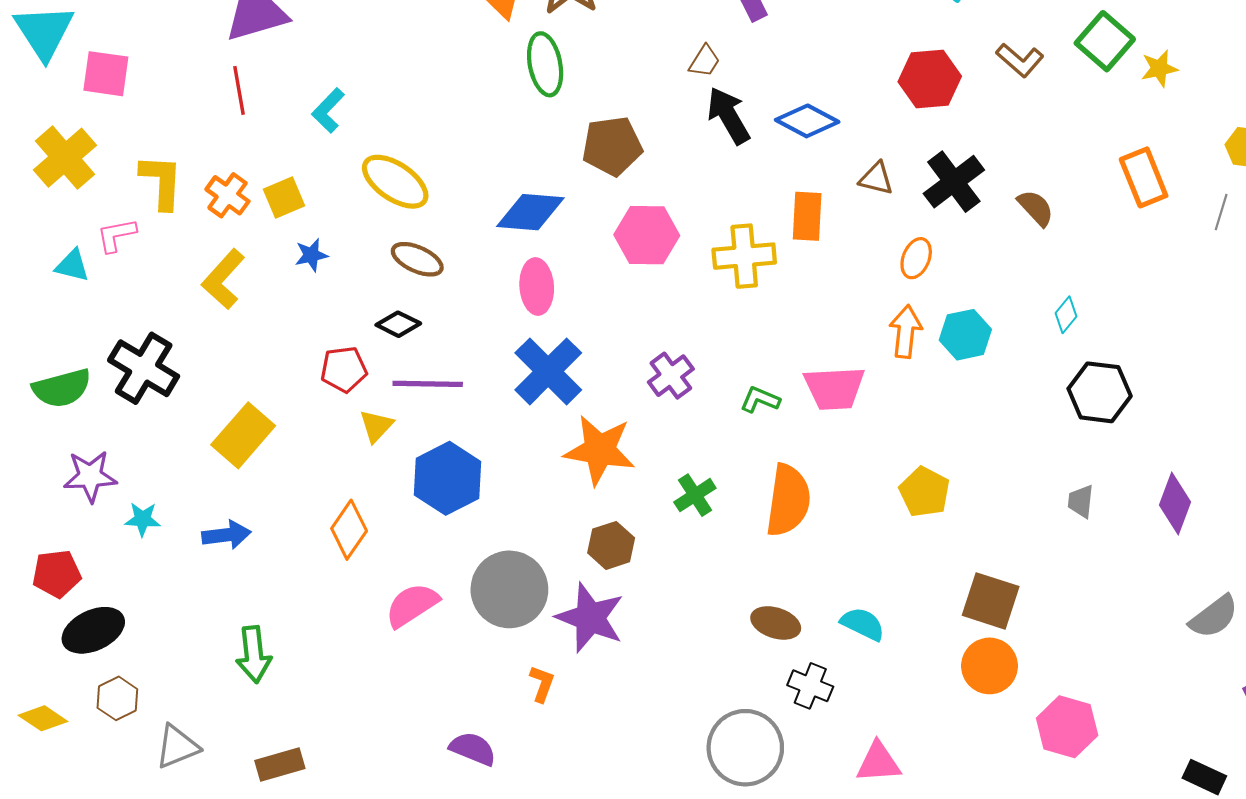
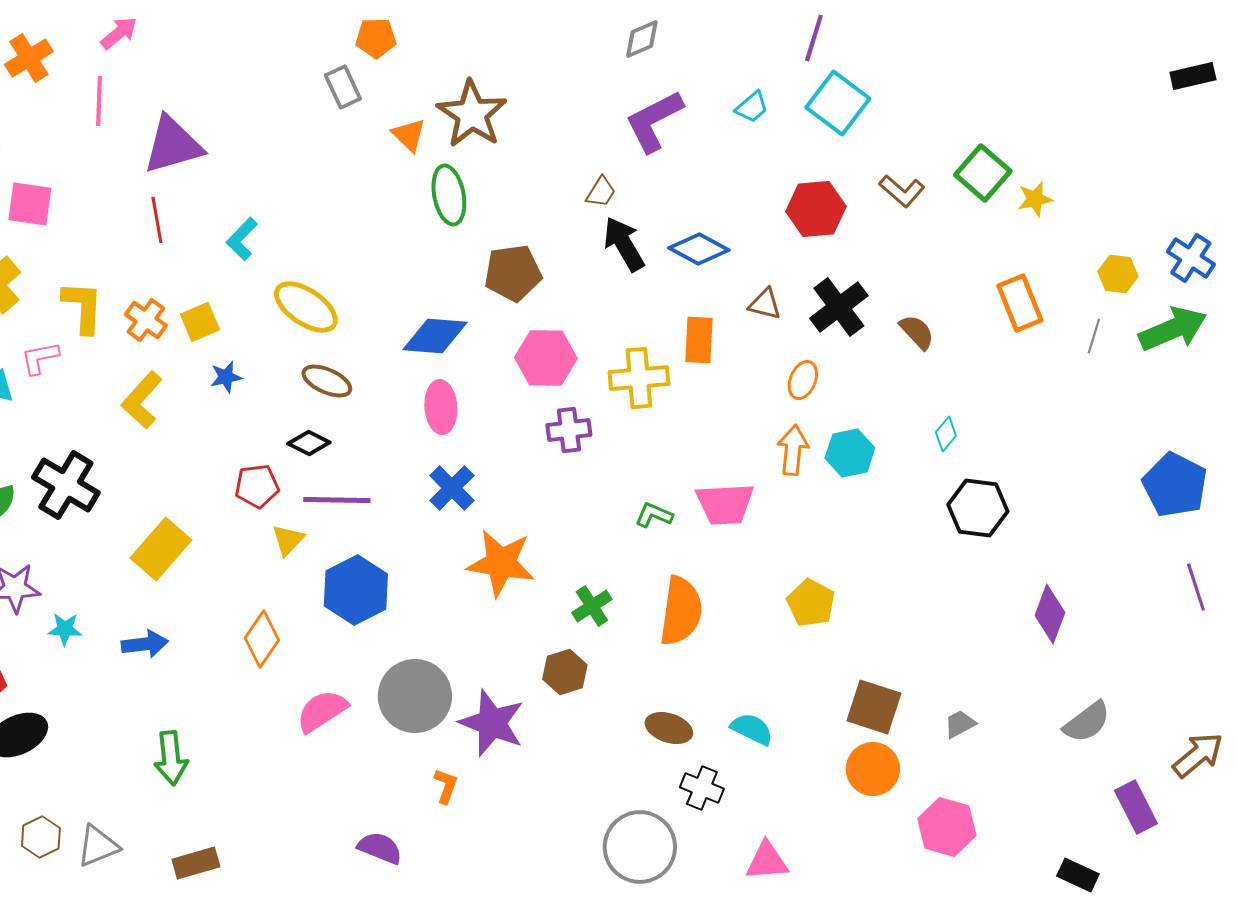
blue cross: (548, 371) -> (452, 488), size x0.7
purple cross: (671, 376) -> (569, 430), moved, turned 30
gray trapezoid: (1081, 501) -> (960, 724), moved, turned 56
brown hexagon: (611, 545) -> (565, 672), moved
brown hexagon: (117, 698) -> (41, 837), moved

